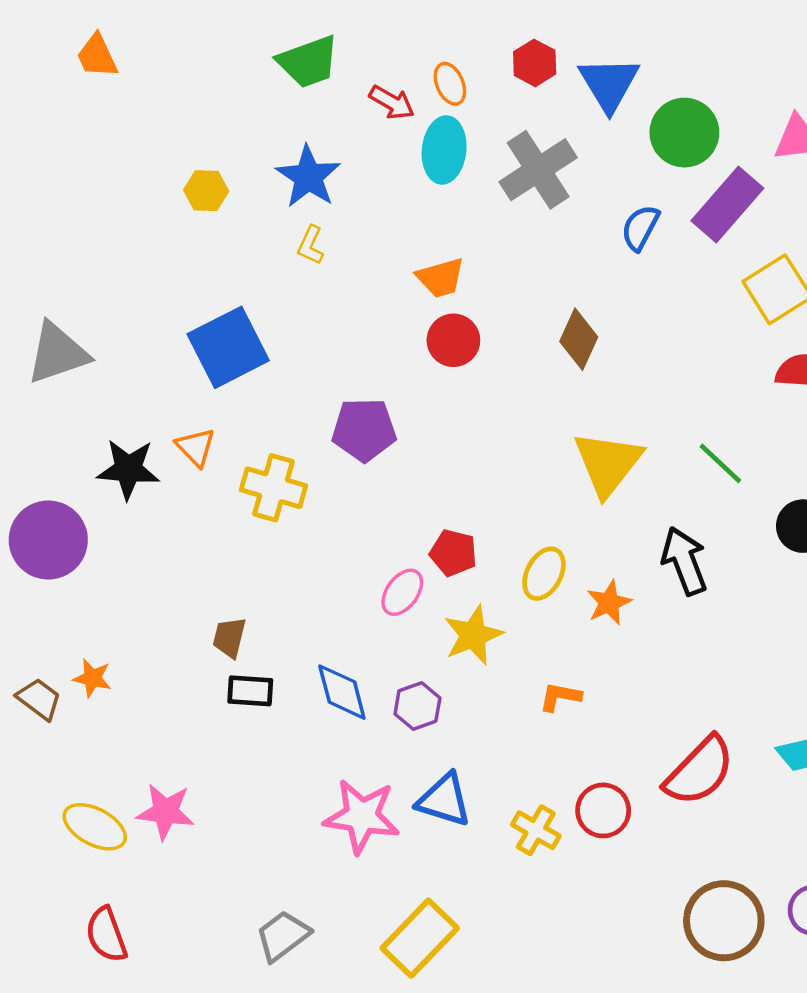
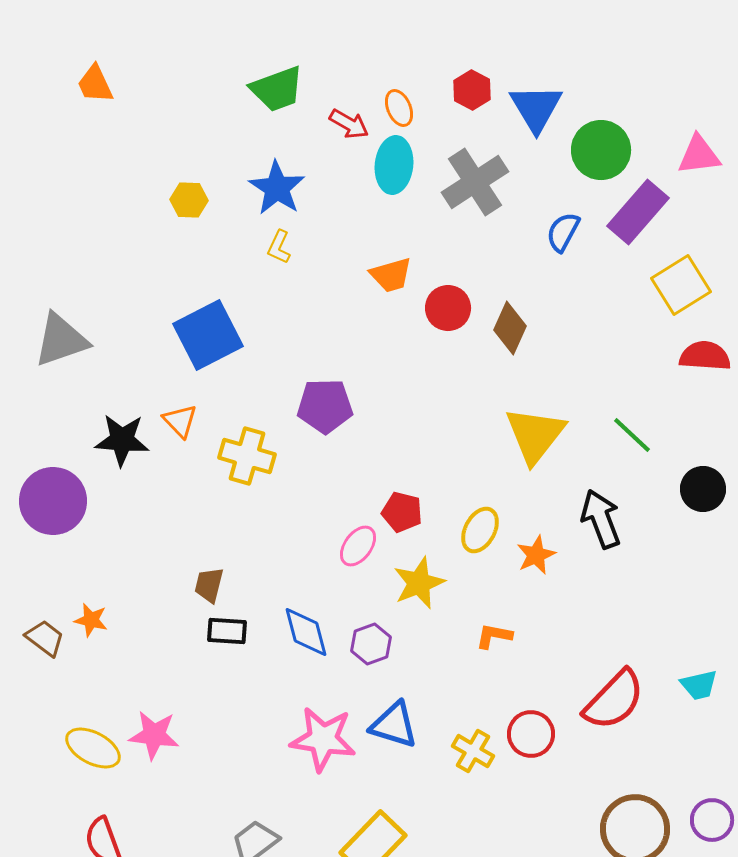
red circle: (453, 340) -> (448, 308), moved

